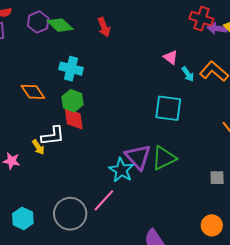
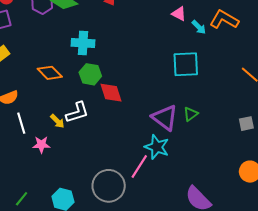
red diamond: (74, 119) -> (111, 93), moved
yellow arrow: (38, 147) -> (57, 121), moved
green triangle: (164, 158) -> (191, 114), size x0.6
cyan star: (121, 170) -> (157, 147), moved

